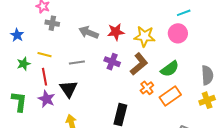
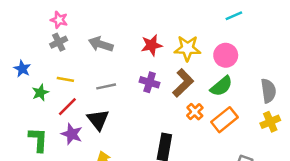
gray cross: (52, 23) -> (59, 42), moved, turned -32
gray arrow: (89, 32) -> (101, 44), moved
pink circle: (178, 33) -> (226, 55), moved
blue star: (17, 35) -> (22, 69), moved
red line: (45, 77) -> (67, 107), turned 60

